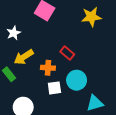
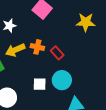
orange cross: (48, 68) -> (37, 47), moved

